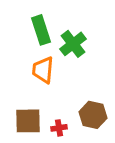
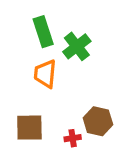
red cross: (59, 128) -> (73, 138), moved

